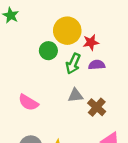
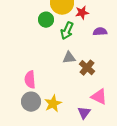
purple semicircle: (97, 65) -> (100, 32), moved
pink semicircle: (28, 102) -> (30, 80), moved, turned 54

